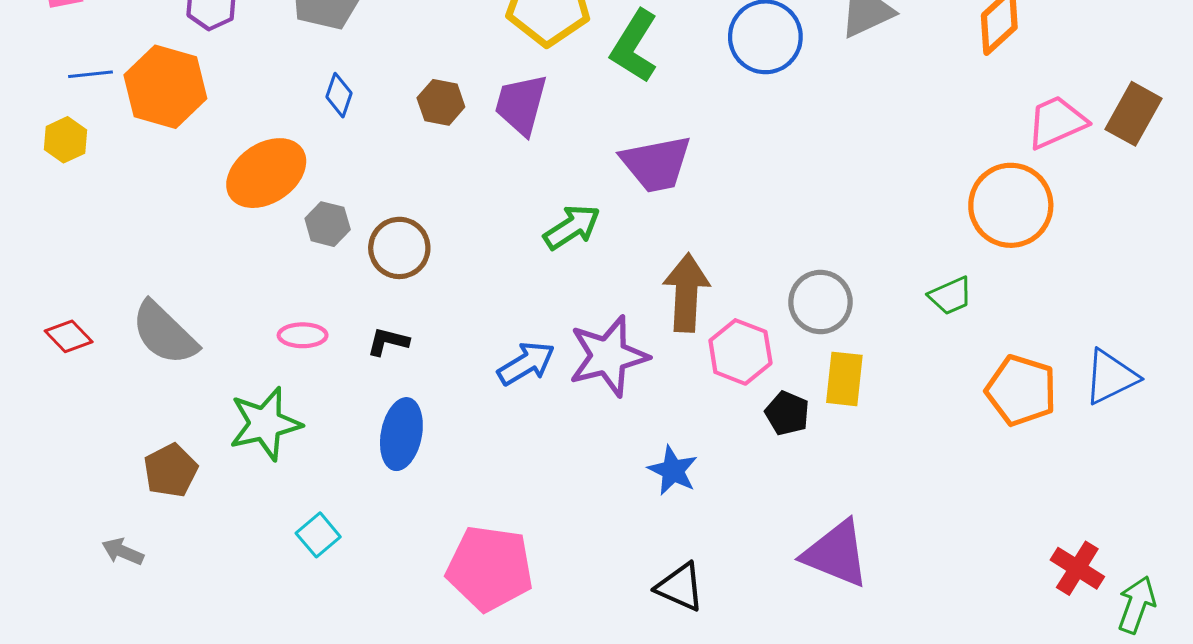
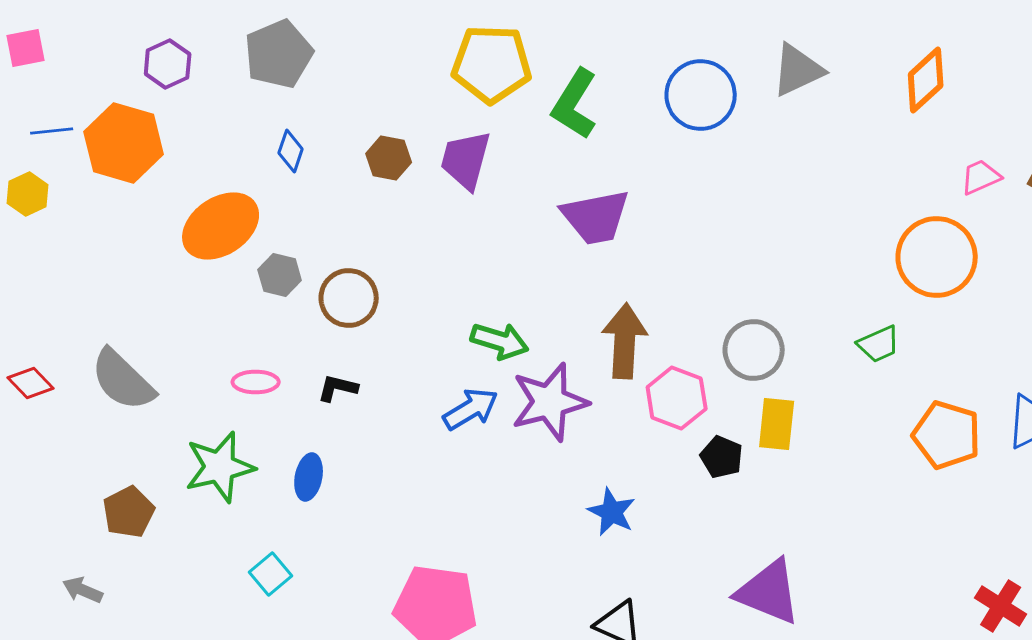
pink trapezoid: (1057, 122) -> (981, 177), size x0.7
green arrow: (572, 227) -> (500, 341), moved, turned 50
blue ellipse: (401, 434) -> (309, 477), moved, size x0.7

